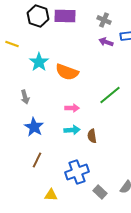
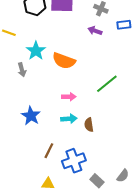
purple arrow: (106, 42) -> (95, 31), moved
gray arrow: (25, 97) -> (22, 70), moved
brown line: (37, 160) -> (49, 151), moved

